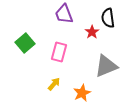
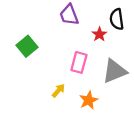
pink rectangle: (59, 52) -> (79, 62), moved

